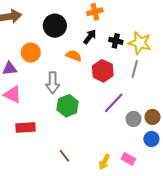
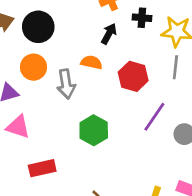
black circle: (55, 26) -> (38, 27), moved
black cross: (116, 41) -> (142, 18), moved
gray arrow: (53, 83) -> (66, 84), moved

